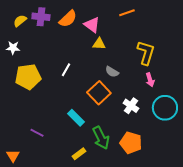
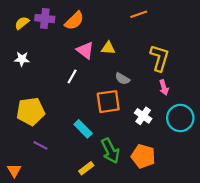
pink triangle: (92, 25) -> (85, 50), moved
white star: (13, 48) -> (22, 59), moved
yellow pentagon: (28, 77) -> (31, 111), moved
orange square: (99, 93) -> (108, 102), turned 35

